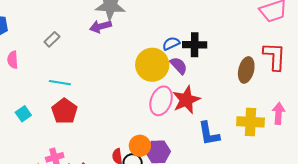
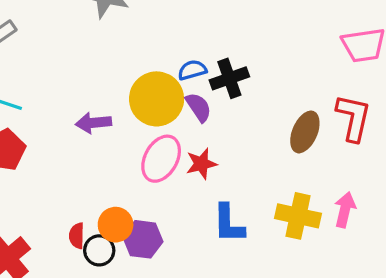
purple arrow: (101, 26) -> (93, 123), moved
black cross: (195, 45) -> (229, 78), turned -30
red star: (186, 100) -> (201, 164), size x0.7

